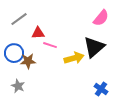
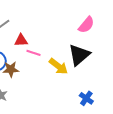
yellow arrow: (74, 58) -> (58, 66), turned 54

